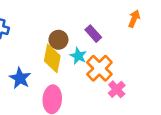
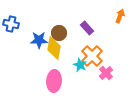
cyan star: (78, 56) -> (80, 65), moved
blue star: (20, 78) -> (39, 40), moved, turned -30

